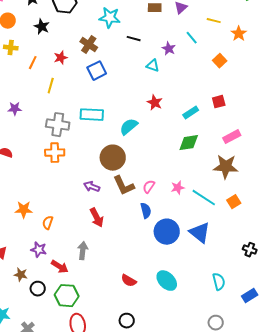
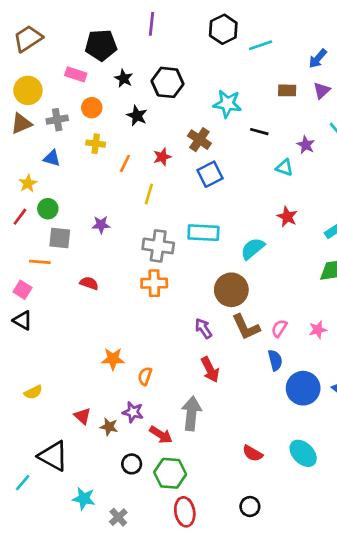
purple arrow: (92, 187) -> (203, 328), turned 35
gray arrow: (83, 251) -> (191, 413), size x1.4
brown star: (21, 275) -> (109, 427), moved

